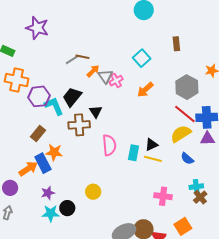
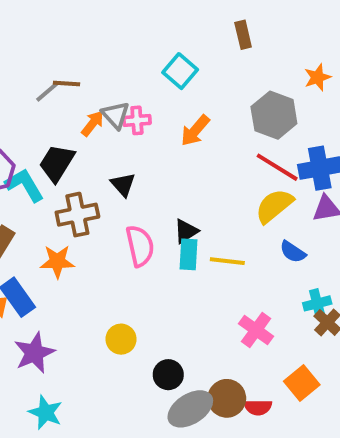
orange arrow: (93, 71) -> (93, 123), moved
pink cross: (116, 81) -> (137, 120), turned 32
black triangle: (96, 112) -> (123, 185), moved
black triangle: (151, 145) -> (186, 231), moved
orange star: (54, 152) -> (57, 261), moved
purple star: (48, 193) -> (34, 353), size x1.5
pink cross: (163, 196) -> (256, 330), turned 36
black circle: (67, 208) -> (168, 375), moved
cyan star: (51, 213) -> (46, 412), moved, turned 30

